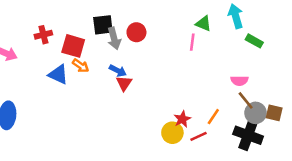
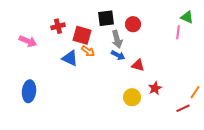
gray arrow: (114, 38) -> (117, 39), moved
red triangle: (124, 83) -> (138, 65), moved, turned -48
red star: (182, 119) -> (155, 88), moved
yellow circle: (172, 133) -> (132, 97), moved

